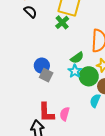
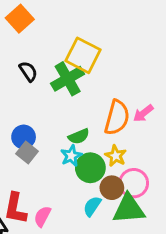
black semicircle: (30, 12) -> (28, 71), moved
green cross: (62, 22) -> (68, 79), size x1.5

